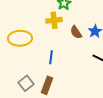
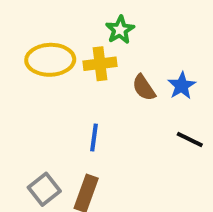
yellow ellipse: (20, 38) -> (50, 60), moved

